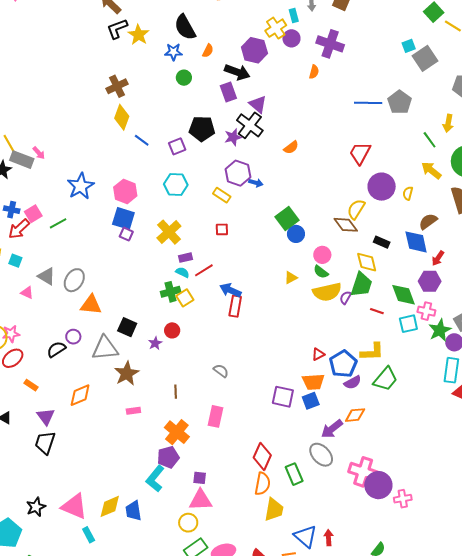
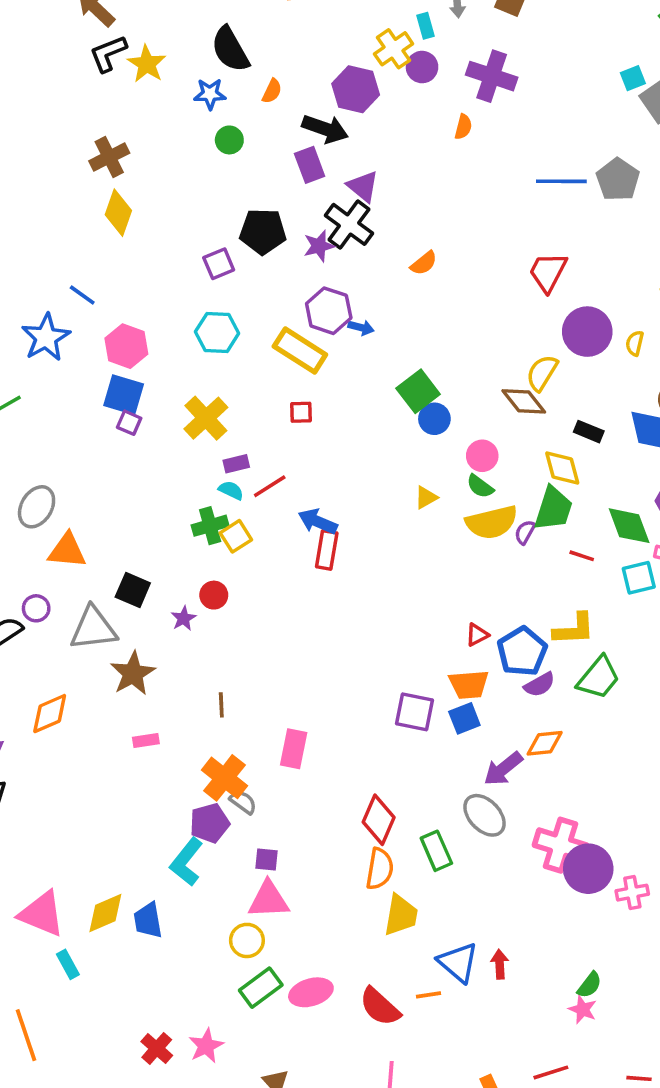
blue line: (142, 140) -> (82, 295), moved
yellow rectangle: (222, 195) -> (300, 351), size x1.6
gray semicircle: (221, 371) -> (243, 802), moved

